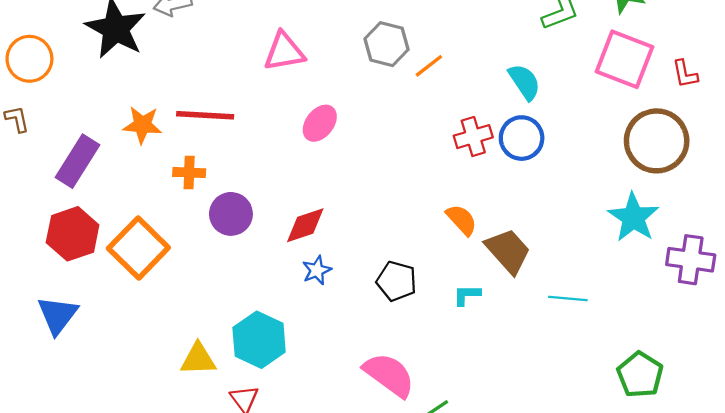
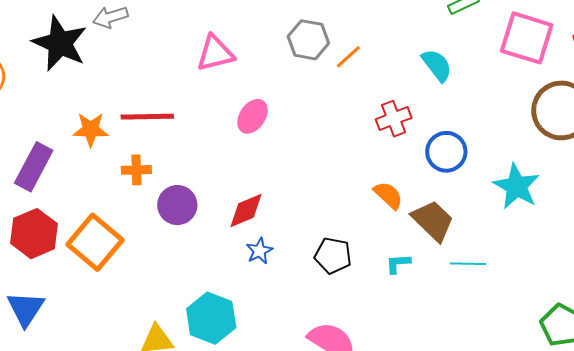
blue circle: (522, 138) -> (446, 152), moved
cyan star: (633, 217) -> (516, 186), moved
cyan line: (568, 299) -> (468, 264), moved

